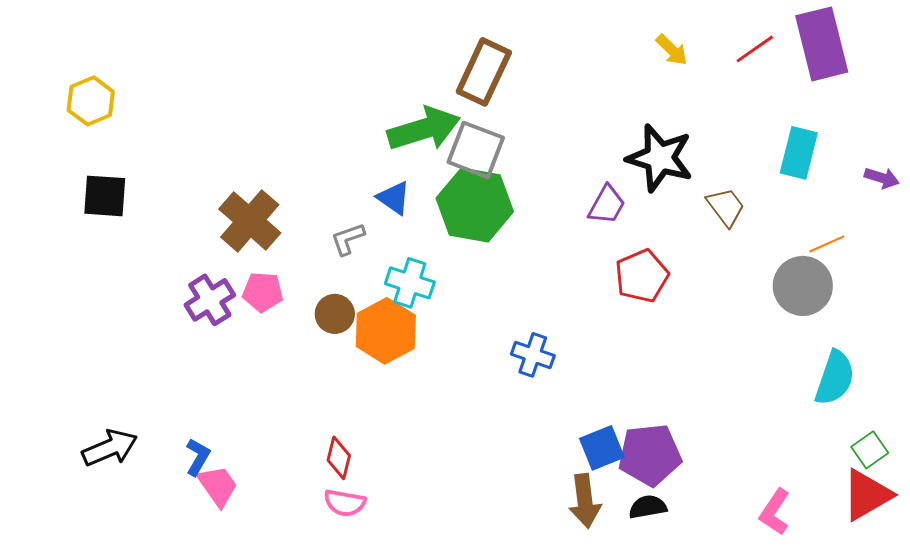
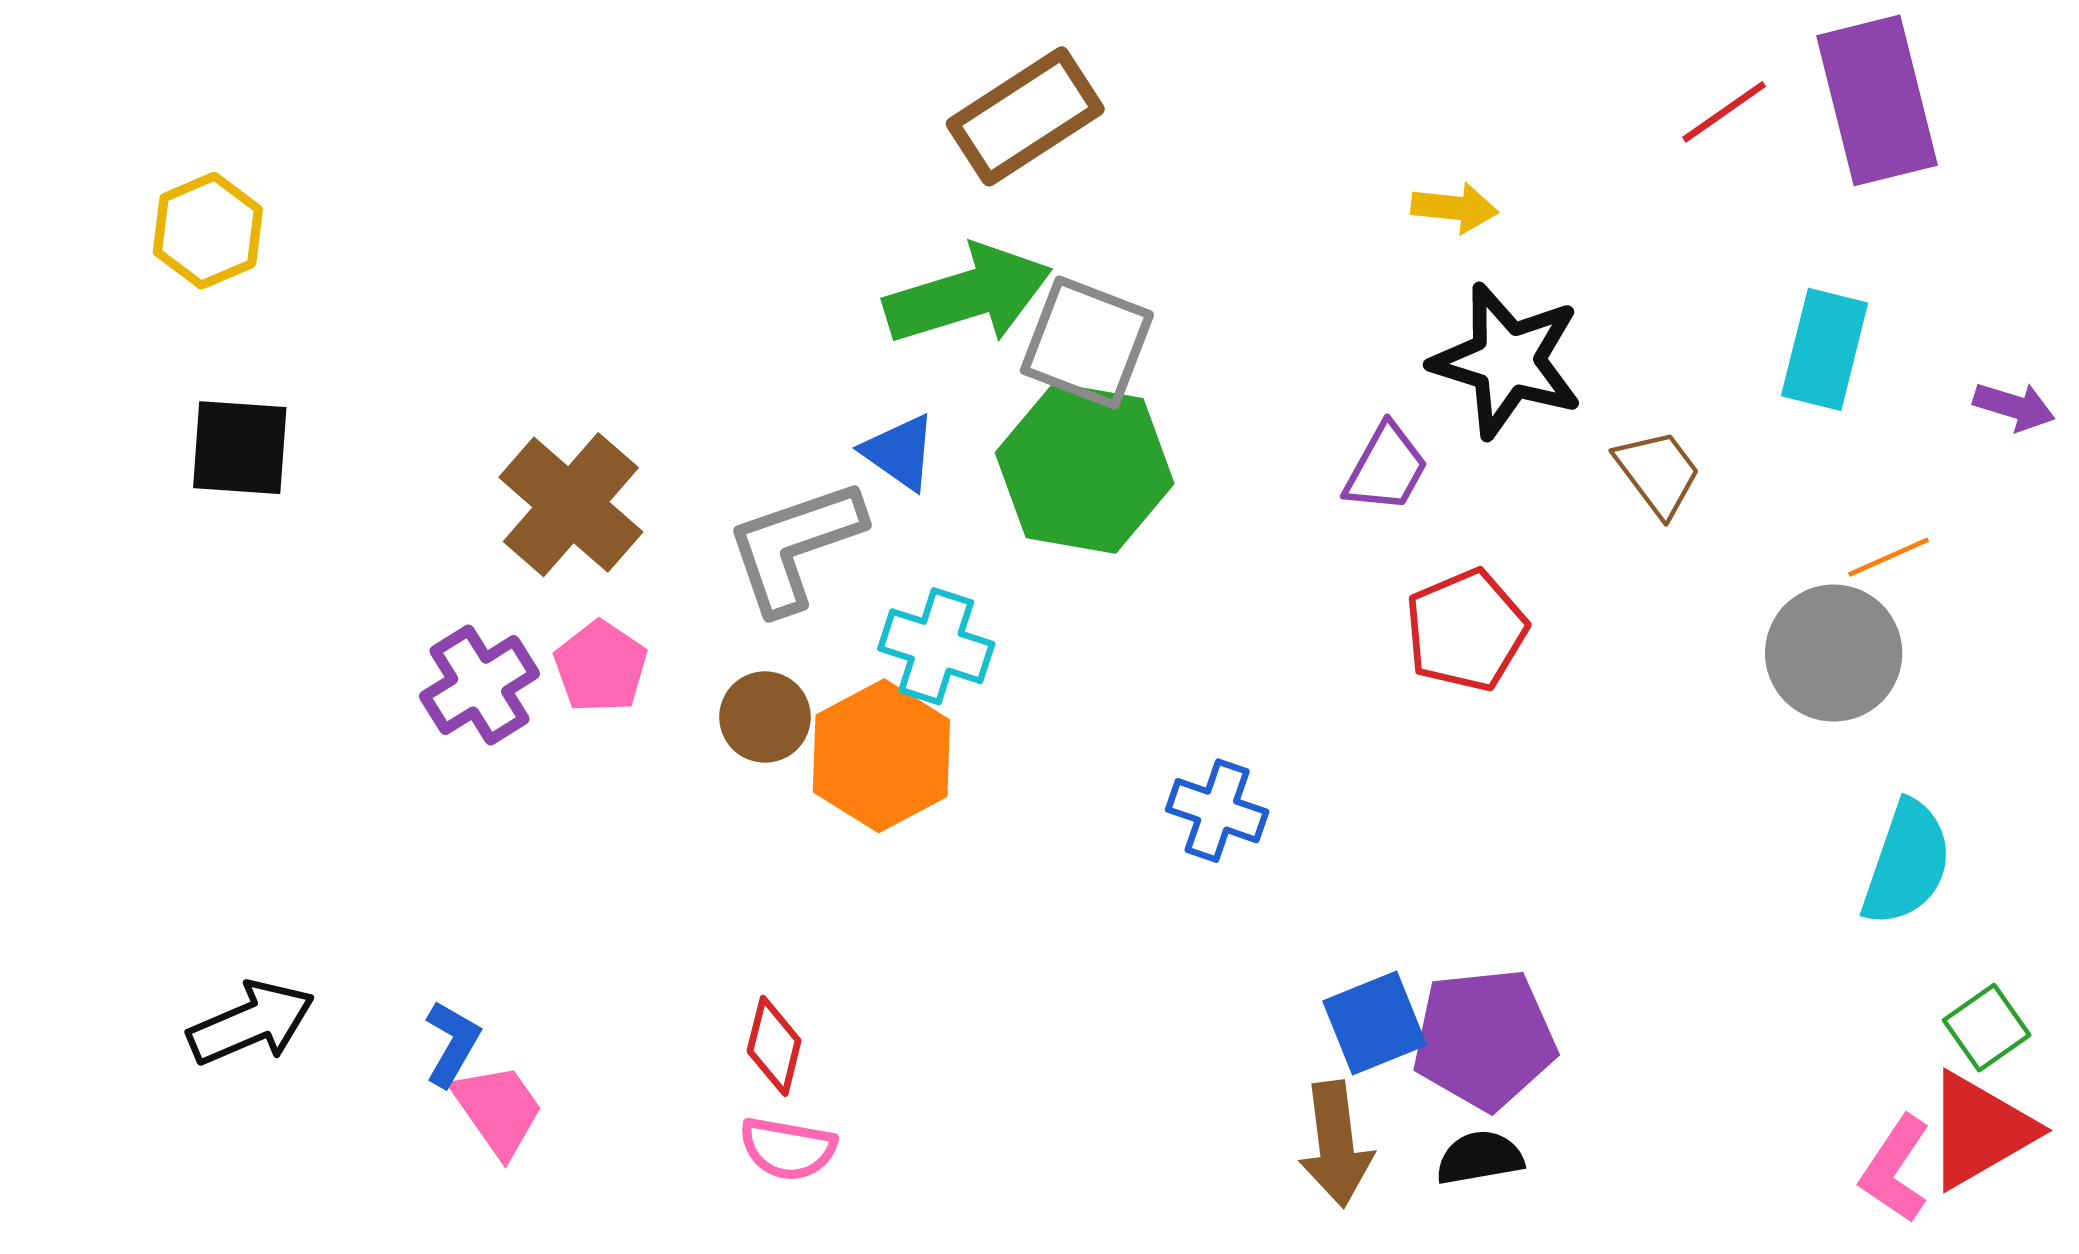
yellow arrow: (672, 50) -> (1455, 208), moved, turned -39
brown rectangle: (484, 72) -> (1025, 116), moved, turned 32
gray L-shape: (348, 239) -> (795, 546), size x1.8
pink pentagon: (263, 292) -> (601, 667), turned 30
pink L-shape: (775, 512) -> (1895, 1169), moved

